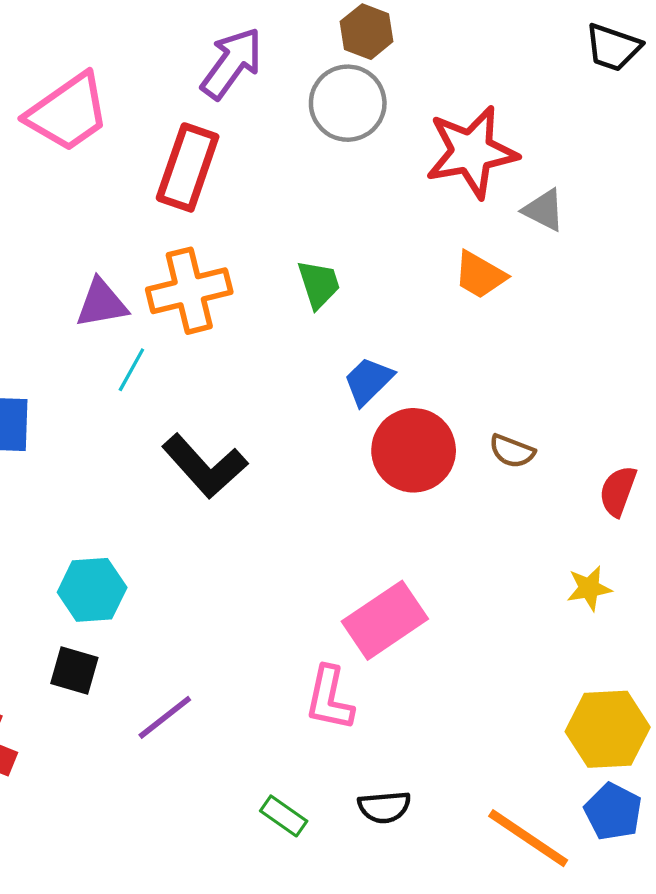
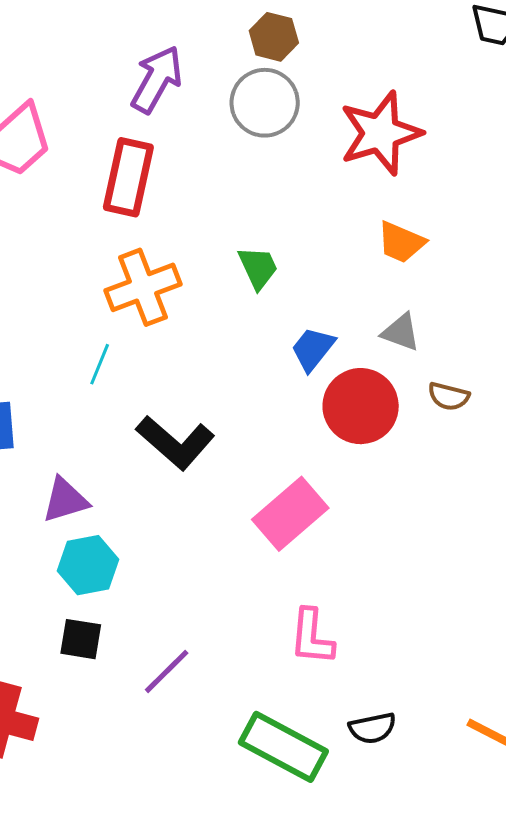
gray triangle: (544, 210) -> (401, 332), moved
purple triangle: (102, 303) -> (65, 500), moved
pink rectangle: (385, 620) -> (290, 514), moved
green rectangle: (284, 816) -> (283, 747), size x2.0

